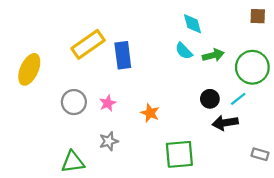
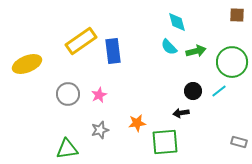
yellow ellipse: (29, 69) -> (27, 64), turned 44
orange star: (150, 113) -> (137, 123), moved, turned -30
black arrow: (225, 123) -> (181, 113), moved, size x0.7

